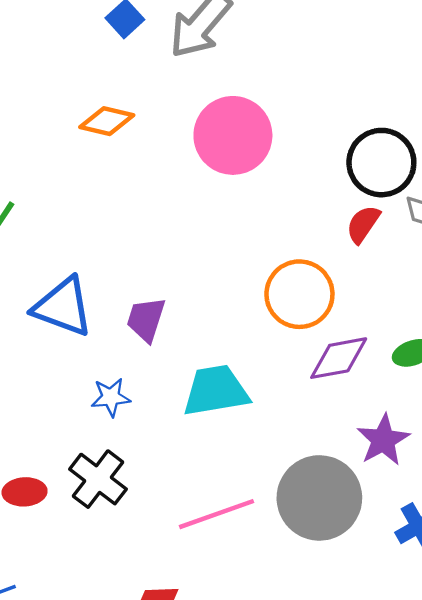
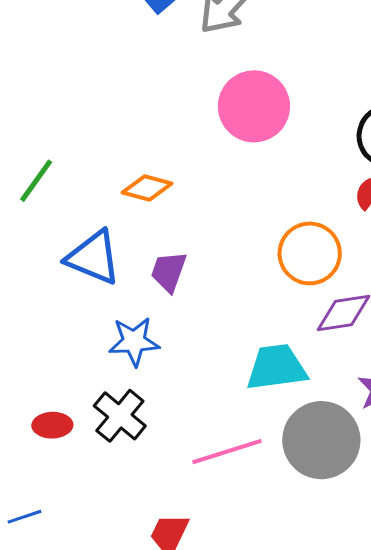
orange diamond: (107, 121) -> (147, 188), moved
cyan trapezoid: (216, 391) -> (277, 367), moved
blue star: (111, 397) -> (134, 342), size x1.4

